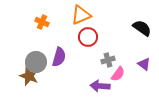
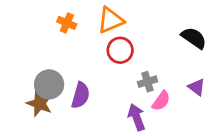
orange cross: (42, 22) -> (67, 23), moved
purple semicircle: (59, 57) -> (80, 95), moved
purple arrow: (100, 86) -> (137, 117), turned 66

